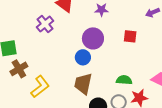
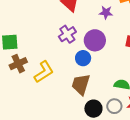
purple cross: (45, 24) -> (67, 34), moved
yellow L-shape: (40, 87) -> (44, 72), moved

